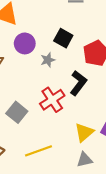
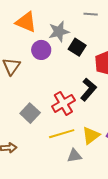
gray star: (48, 60) -> (59, 32), moved, size x1.5
yellow line: (39, 151) -> (62, 134), moved
gray triangle: (85, 160) -> (74, 156), moved

